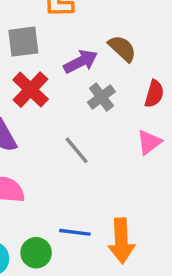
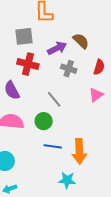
red cross: (31, 90) -> (28, 64), turned -30
gray cross: (101, 97) -> (69, 69), turned -35
green circle: (36, 253) -> (44, 121), moved

